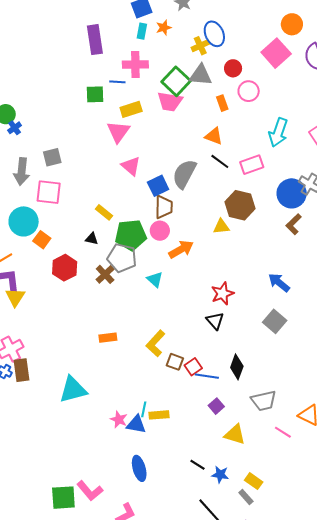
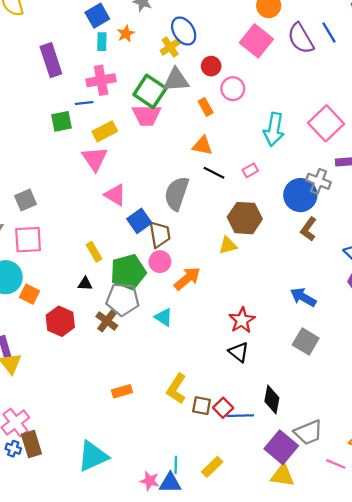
pink rectangle: (252, 165) -> (250, 170), size x0.6
blue square: (158, 186) -> (139, 221), moved
yellow rectangle: (104, 212) -> (94, 252), turned 30
purple square: (216, 406) -> (281, 447), moved, size x1.8
yellow rectangle: (159, 415) -> (212, 467), moved, turned -30

